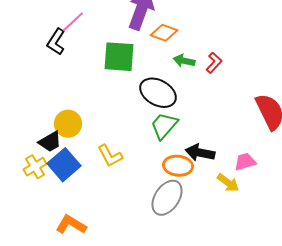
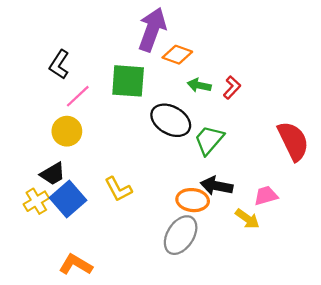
pink line: (73, 22) -> (78, 96), moved
yellow circle: (68, 124) -> (67, 131), moved
green trapezoid: (164, 126) -> (209, 140), moved

